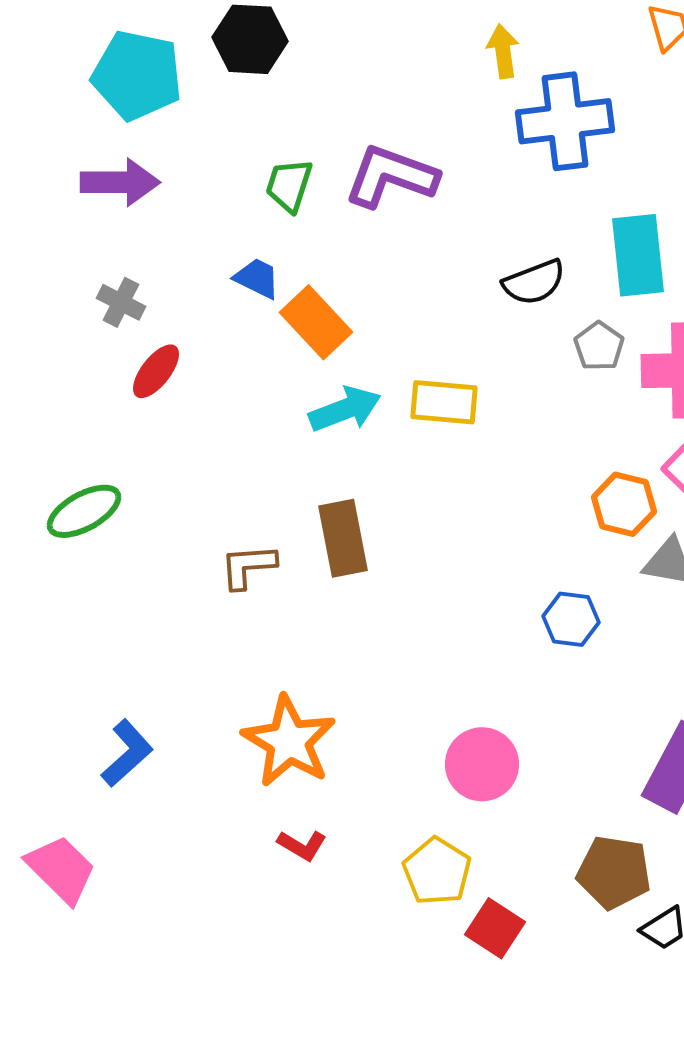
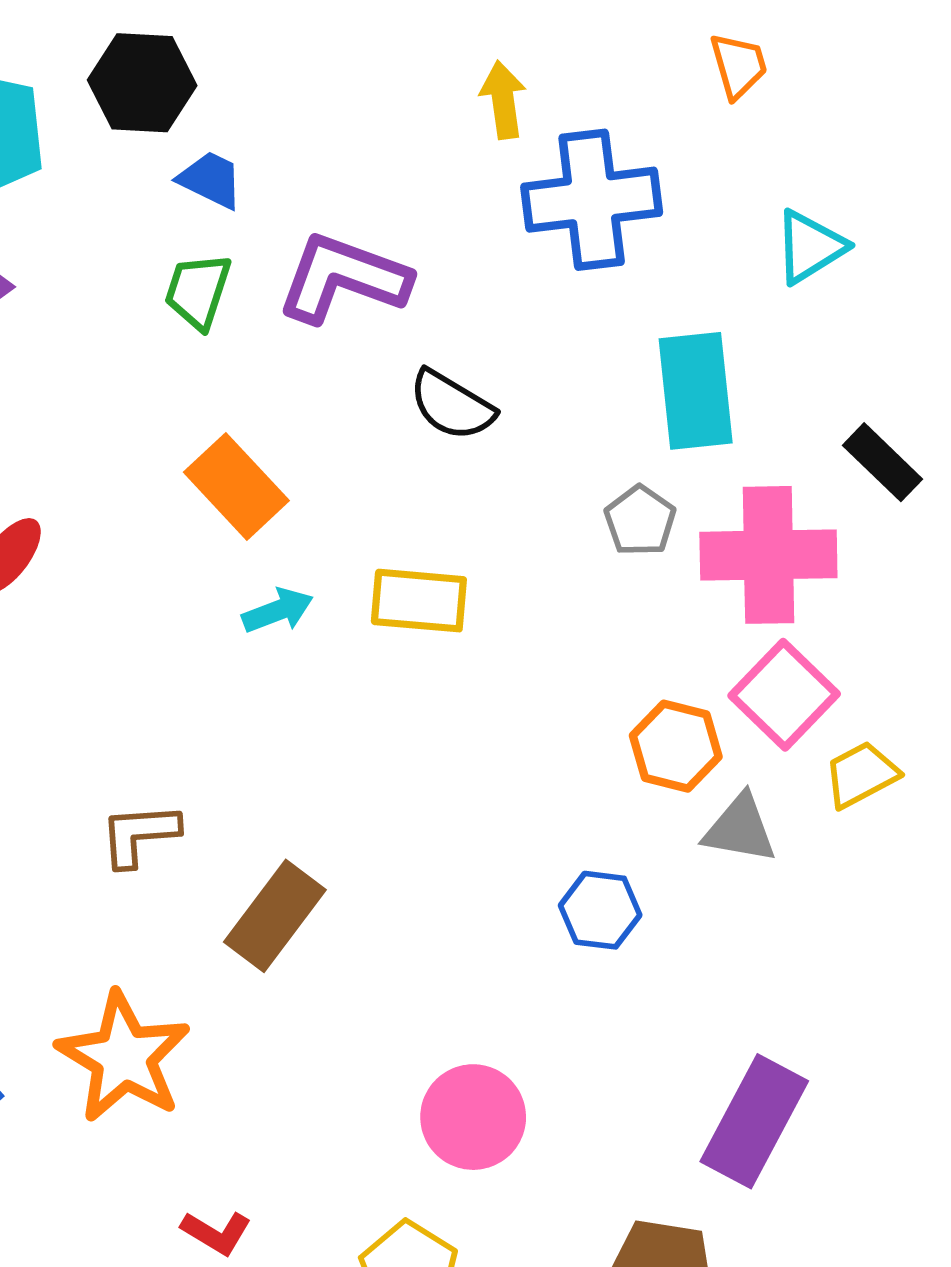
blue trapezoid: (257, 278) -> (211, 180), moved
black semicircle: (534, 282) -> (452, 405), moved, turned 52
cyan arrow: (345, 409) -> (278, 611), size x0.7
brown rectangle: (343, 538) -> (275, 916), moved, turned 48
orange star: (289, 741) -> (124, 1057), moved

